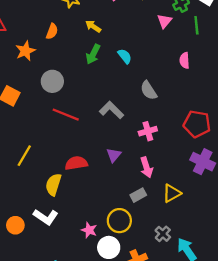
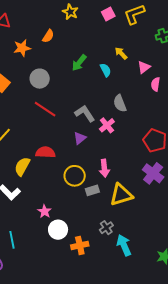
pink triangle: (165, 21) -> (144, 67), moved
yellow arrow: (93, 26) -> (121, 53), moved
pink cross: (148, 131) -> (107, 125), moved, turned -35
purple triangle: (114, 155) -> (80, 138), moved
yellow triangle: (172, 193) -> (121, 195), size x1.4
yellow circle: (119, 221) -> (75, 176), moved

